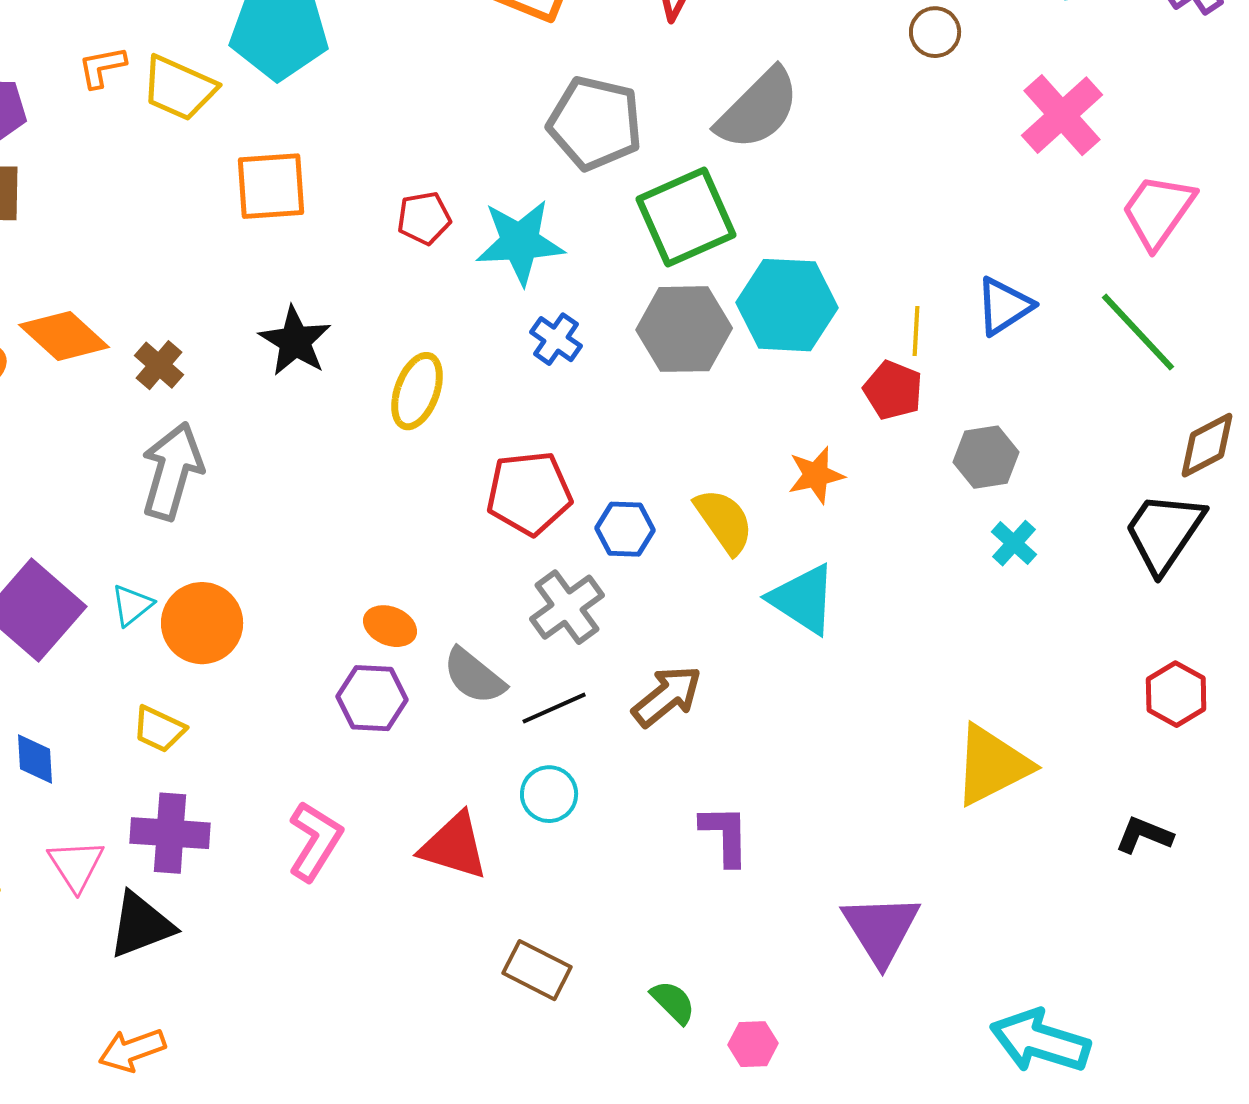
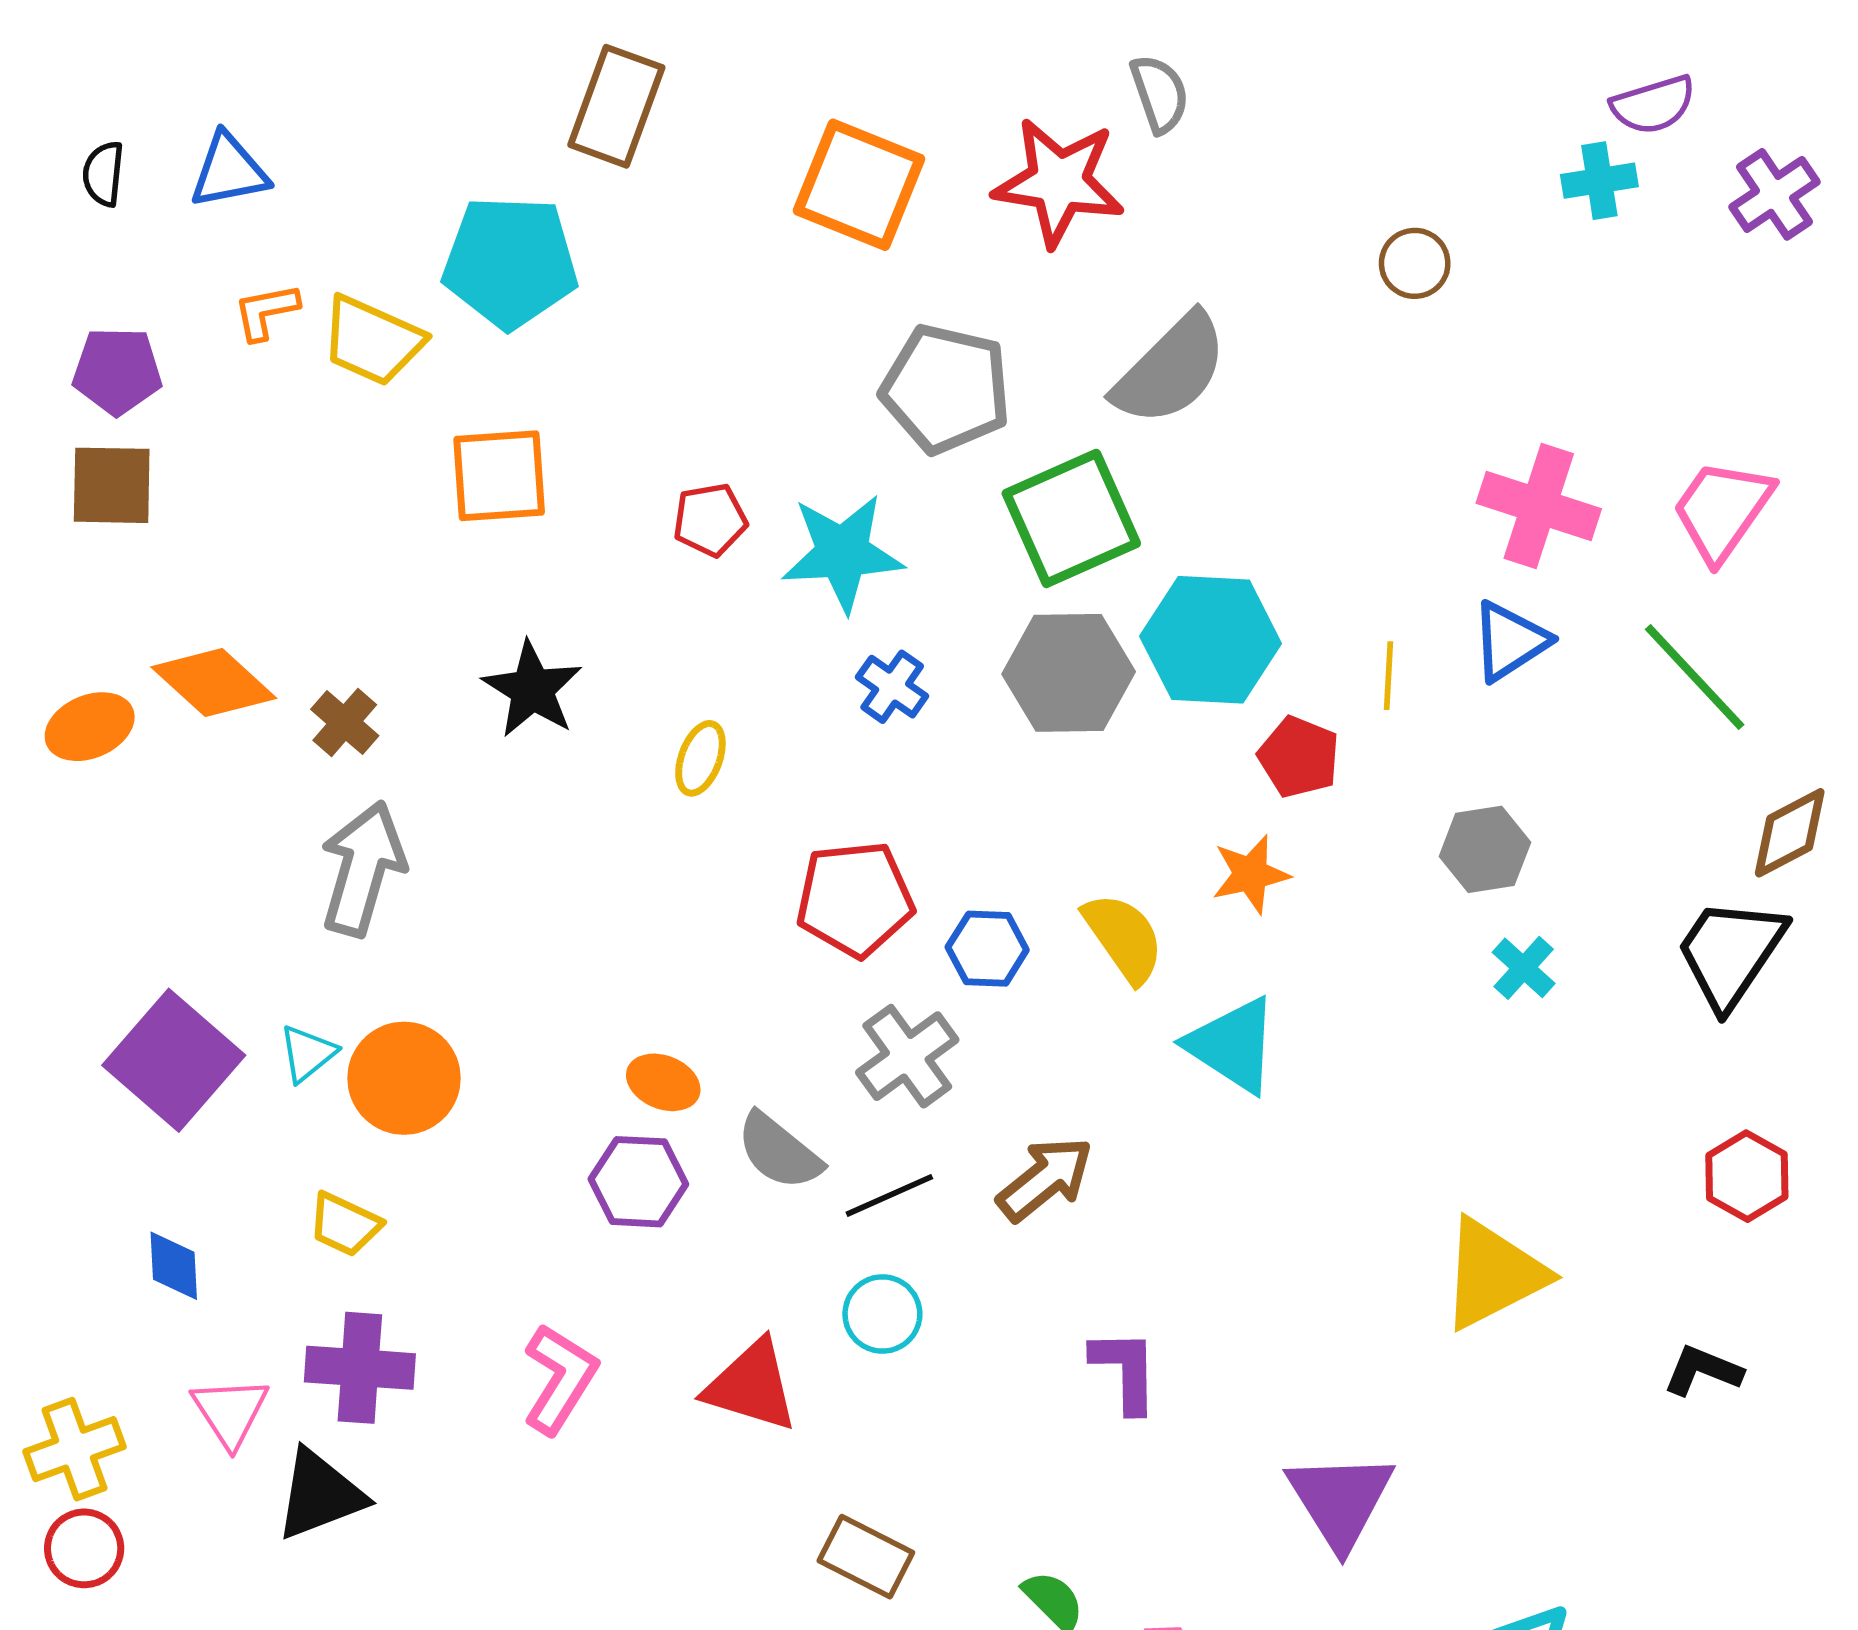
pink cross: (1062, 115) -> (1539, 506), moved, turned -30
red pentagon: (893, 390) -> (1299, 757), moved
yellow ellipse: (417, 391) -> (700, 758), size x0.7

